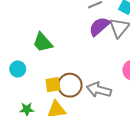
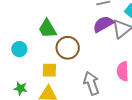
brown circle: (70, 85) -> (68, 48), moved
gray arrow: (99, 90) -> (91, 83), turned 45

